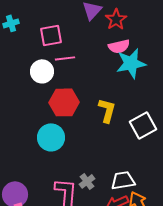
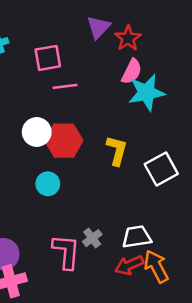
pink semicircle: (119, 46) -> (132, 72), turned -50
white circle: (42, 71) -> (37, 132), moved
cyan circle: (51, 137) -> (48, 184), size x0.7

